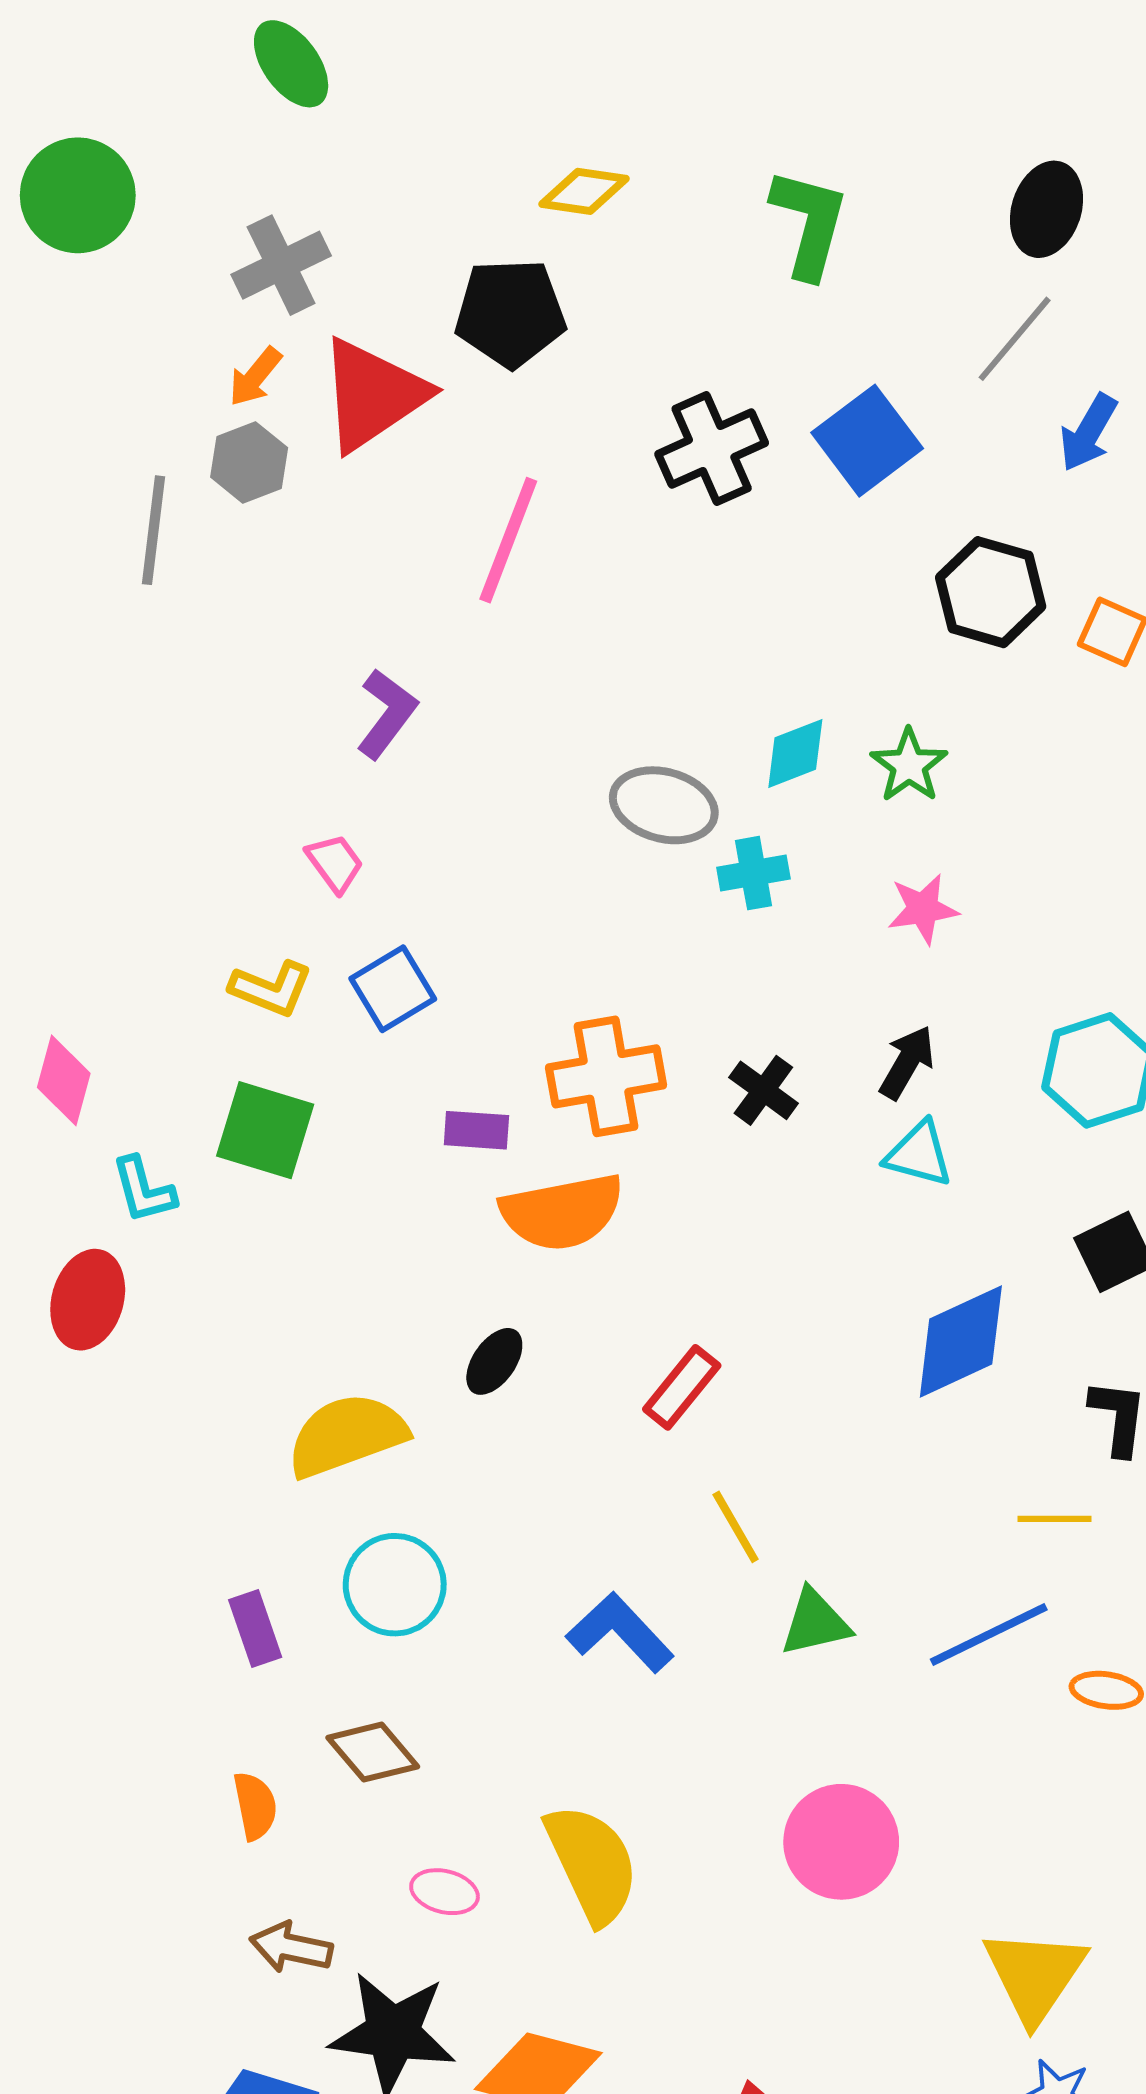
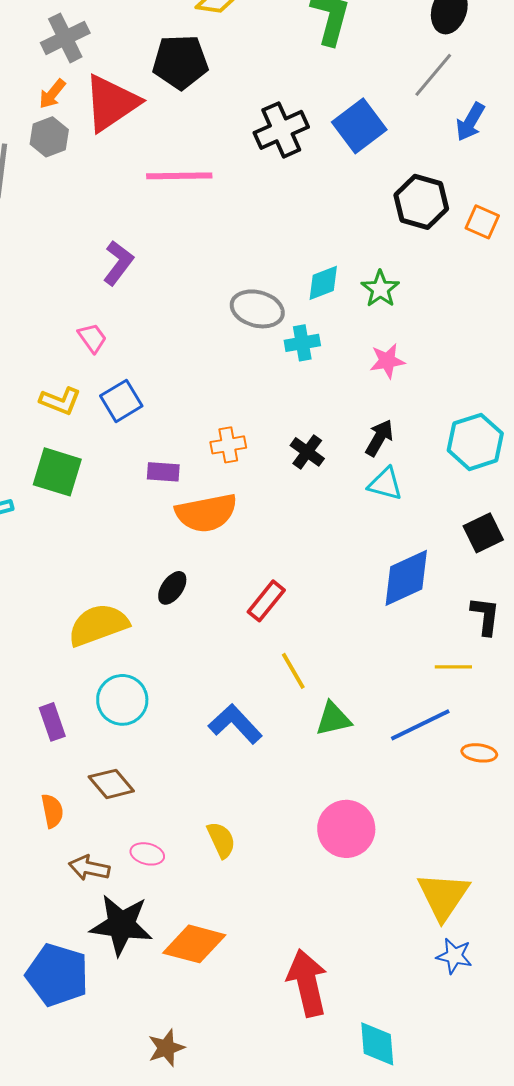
pink line: (508, 540) -> (179, 176), turned 68
orange cross: (606, 1076) -> (228, 445), size x0.6
yellow semicircle: (592, 1864) -> (221, 840), size x0.6
brown arrow: (291, 1947) -> (89, 868), moved

